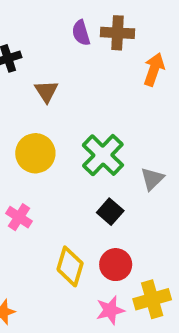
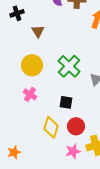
black square: (110, 212) -> (66, 102), moved, turned -32
pink cross: (19, 217) -> (30, 94), moved

